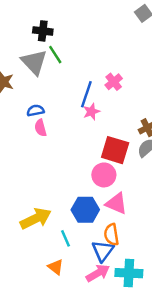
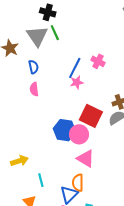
pink cross: (114, 82) -> (98, 61), turned -32
blue semicircle: (35, 110) -> (33, 67), moved, turned 80
blue hexagon: (85, 210) -> (64, 130), moved
yellow arrow: (36, 219) -> (19, 161), size x0.7

